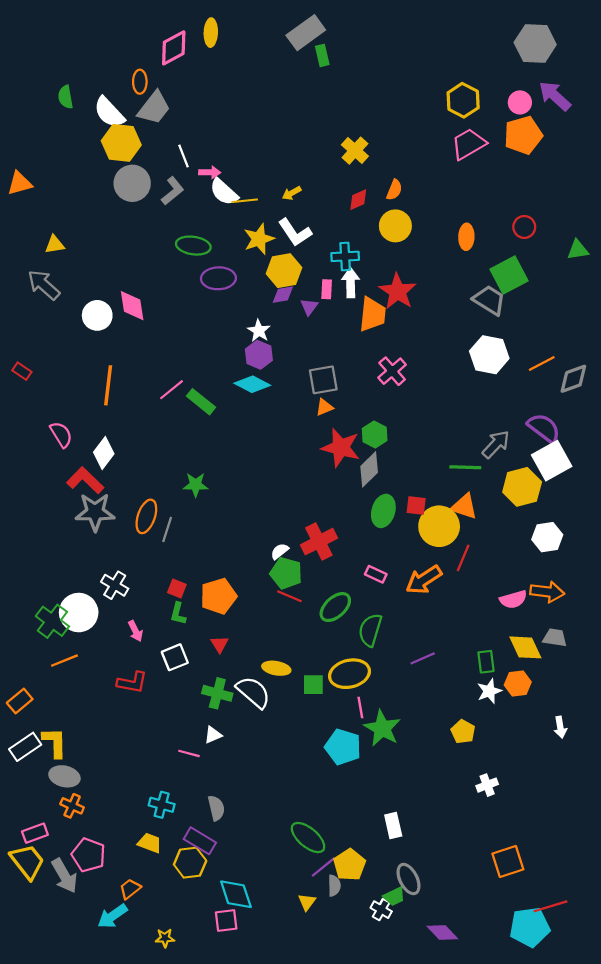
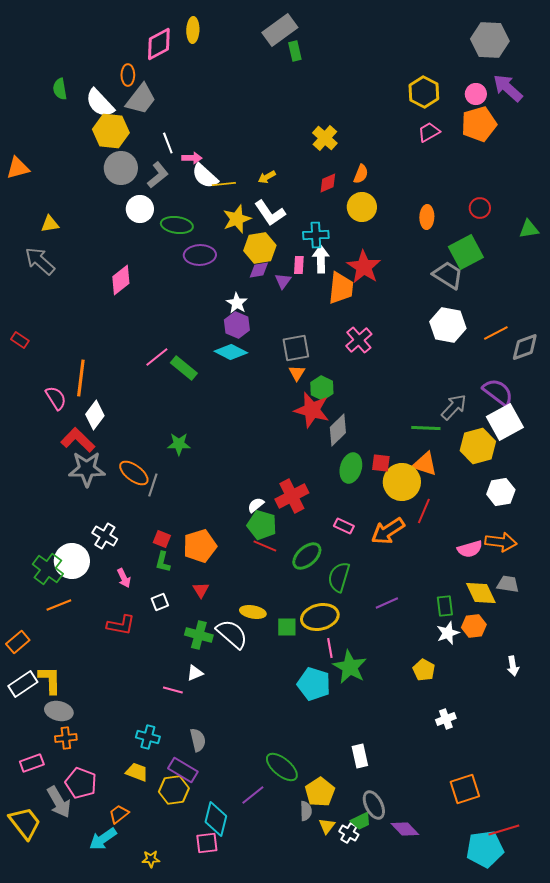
pink trapezoid: (469, 144) -> (429, 132), size x0.7
pink diamond: (132, 306) -> (121, 280), turned 60
white circle: (97, 315) -> (140, 209), moved
orange line: (108, 385) -> (81, 378), moved
orange triangle: (324, 407) -> (297, 373), turned -36
green hexagon: (375, 434) -> (322, 388), moved
orange ellipse: (146, 516) -> (134, 473), turned -72
white square: (175, 657) -> (160, 602), size x0.7
orange cross: (72, 806) -> (66, 738), turned -30
yellow trapezoid: (27, 862) -> (25, 823), moved
purple line: (323, 867) -> (253, 795), moved
cyan diamond: (236, 894) -> (216, 819), turned 32
yellow triangle: (307, 902) -> (327, 826), moved
purple diamond: (442, 933) -> (405, 829), moved

